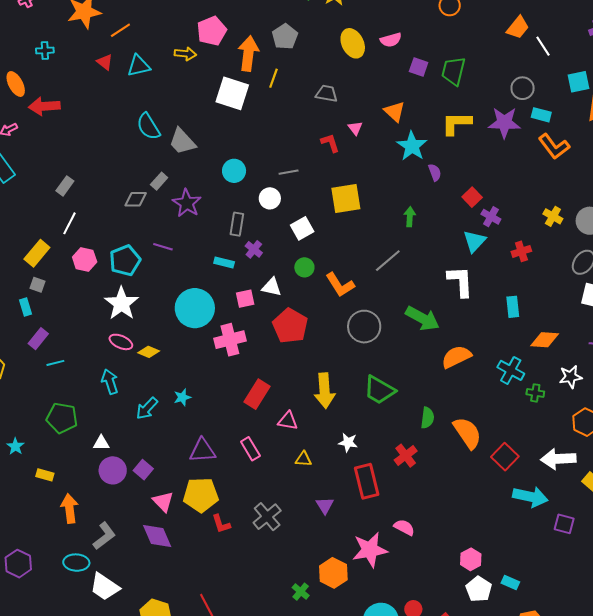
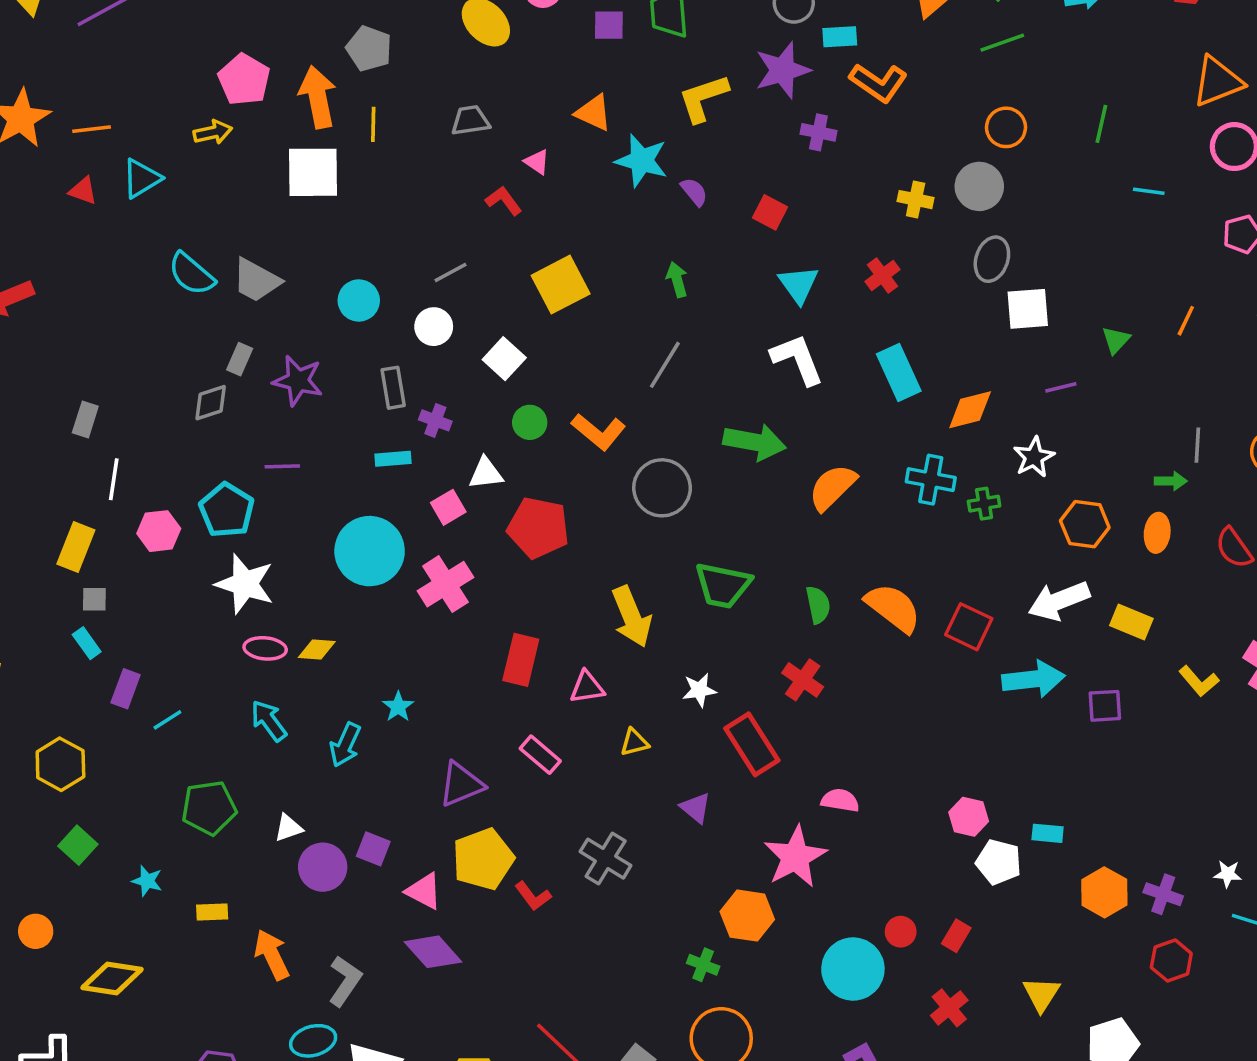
orange line: (120, 30) -> (92, 129), turned 45
purple cross: (491, 217) -> (818, 132), moved
cyan rectangle: (513, 307) -> (899, 373), size x1.4

